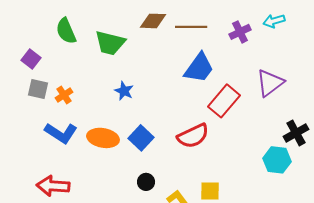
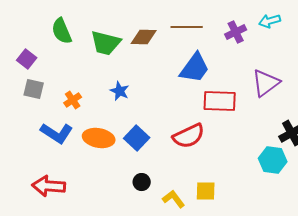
brown diamond: (153, 21) -> (144, 37), moved
orange cross: (64, 95) -> (73, 100), moved
red rectangle: (224, 101) -> (220, 101), turned 52

